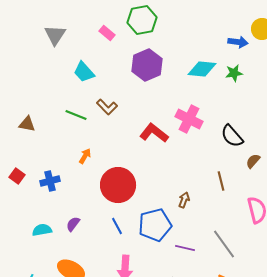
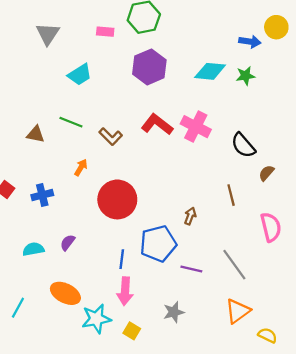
pink rectangle: (107, 33) -> (105, 32), turned -35
cyan trapezoid: (84, 72) -> (80, 75), turned -80
brown L-shape: (107, 107) -> (111, 137), moved
brown triangle: (27, 124) -> (36, 134), moved
red L-shape: (154, 133) -> (157, 124), moved
blue line: (117, 226) -> (122, 259), moved, turned 36

